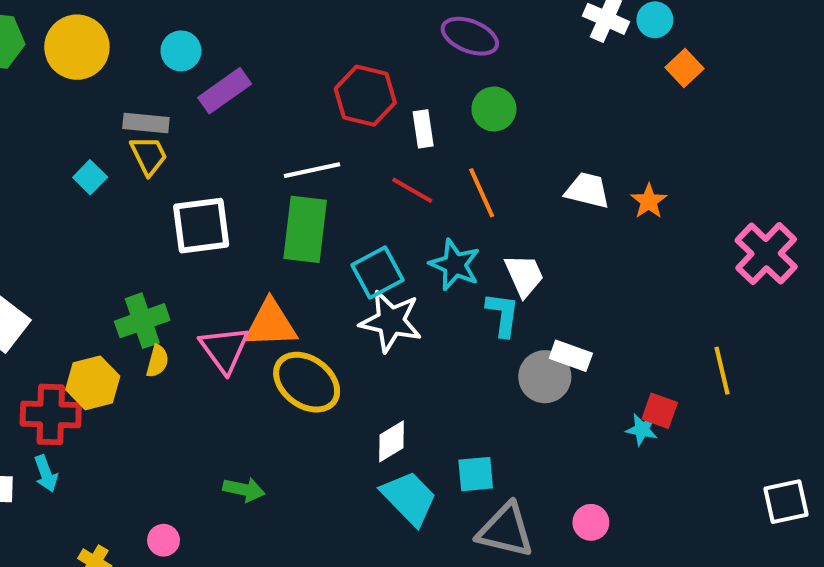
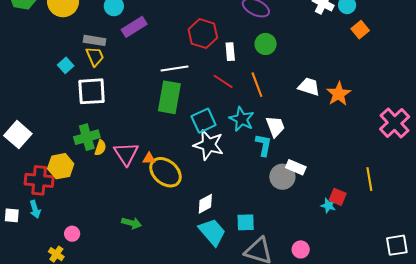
orange star: (649, 201) -> (339, 94), size x1.4
white square: (201, 226) -> (92, 91), moved
orange triangle: (271, 324) -> (149, 159), moved, size x0.5
yellow semicircle: (157, 361) -> (100, 148), moved
pink circle: (164, 540) -> (72, 234), moved

